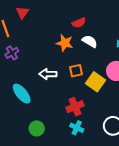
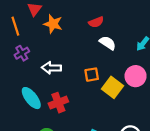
orange star: (65, 43) -> (53, 24), moved
white arrow: (48, 74) -> (51, 68), moved
red cross: (75, 107) -> (58, 103), moved

